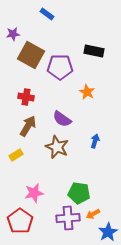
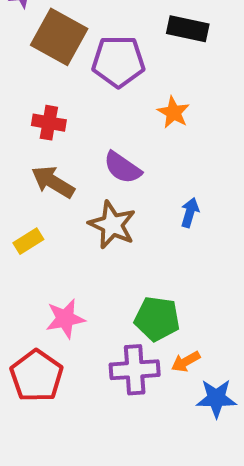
brown arrow: (28, 126) -> (53, 182), turned -90
blue star: (108, 232) -> (216, 398), turned 30

